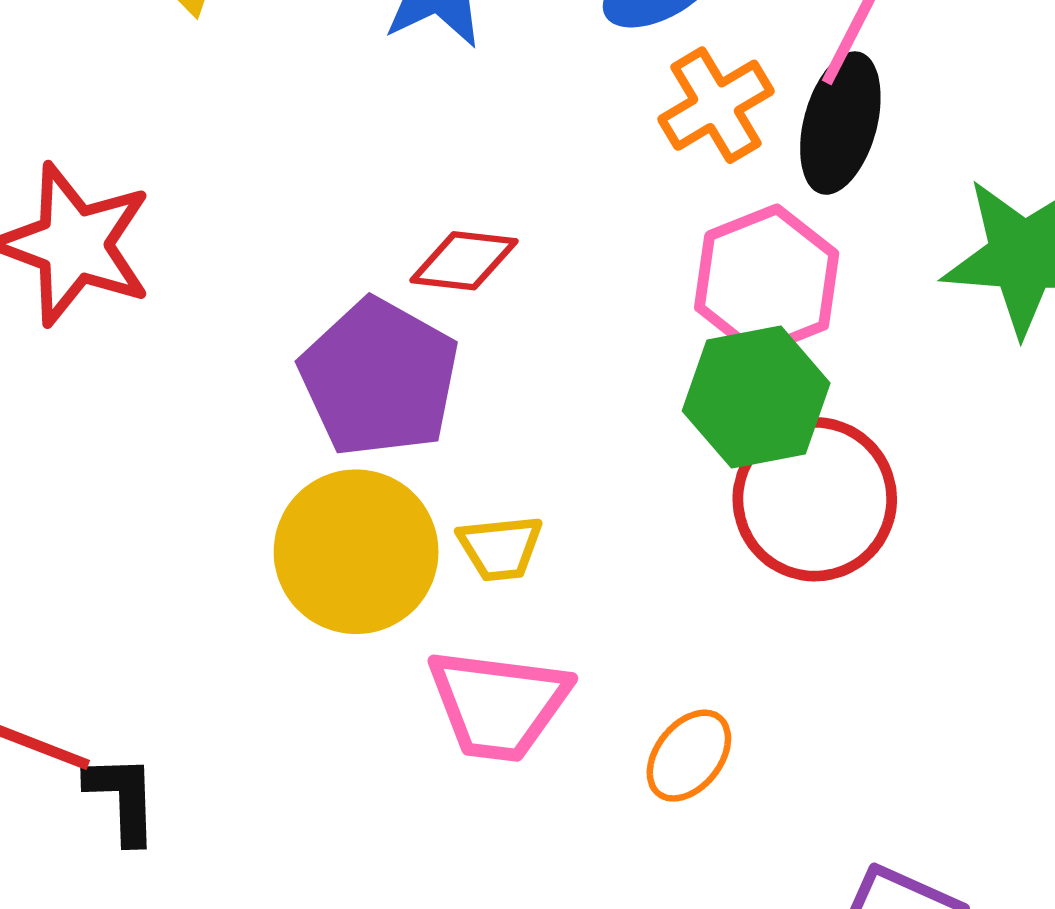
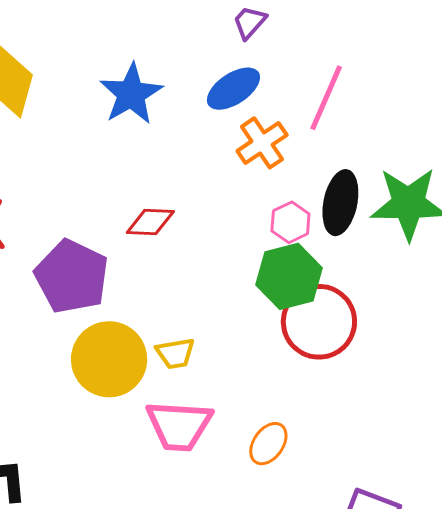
black ellipse: (840, 123) -> (340, 203), moved
pink hexagon: (767, 281) -> (290, 222), size x0.6
purple pentagon: (379, 378) -> (72, 276), moved

